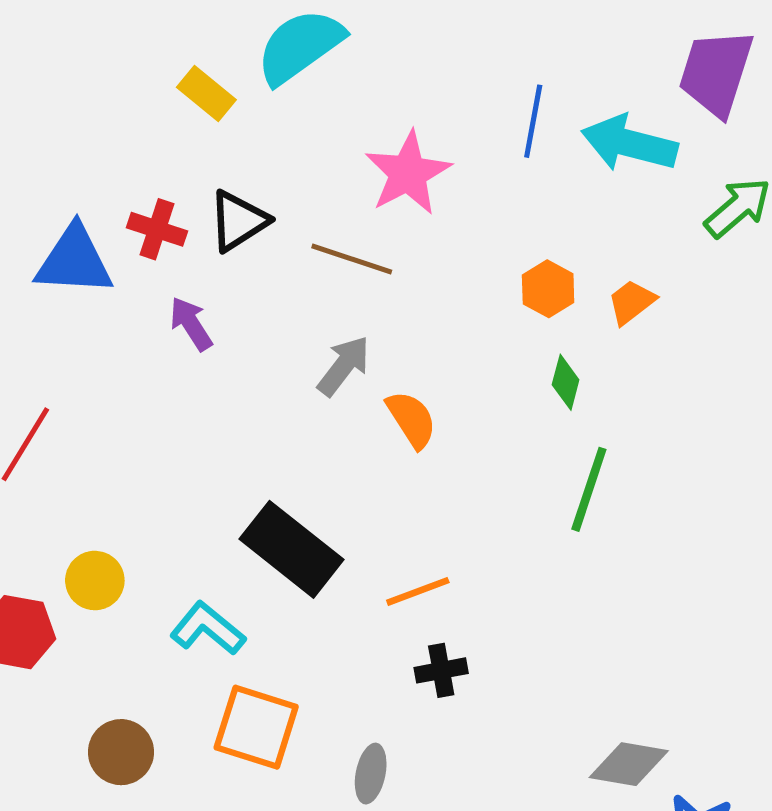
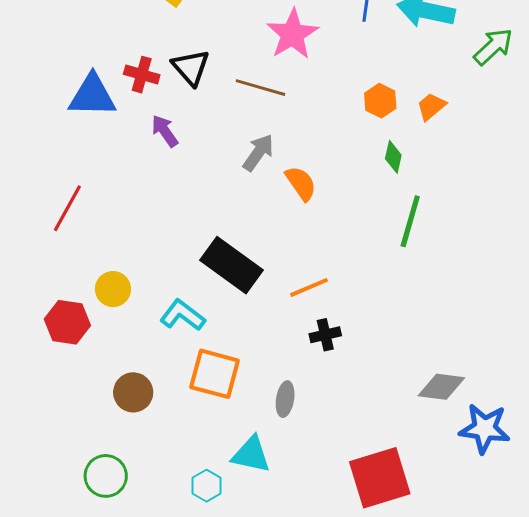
black triangle: (238, 221) -> (191, 67), turned -36

